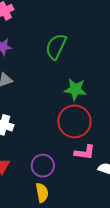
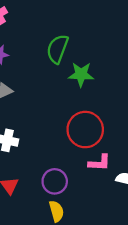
green star: (75, 89) -> (81, 74), moved

